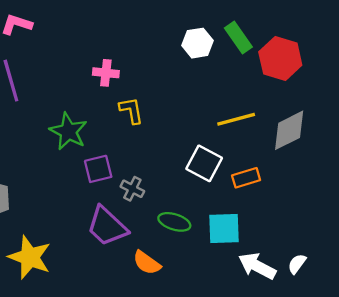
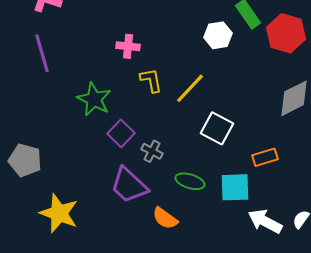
white hexagon: (198, 43) -> (218, 35), moved
yellow line: (236, 119) -> (190, 88), moved, turned -32
purple square: (98, 169) -> (121, 133), turned -32
orange rectangle: (246, 178) -> (265, 157), moved

